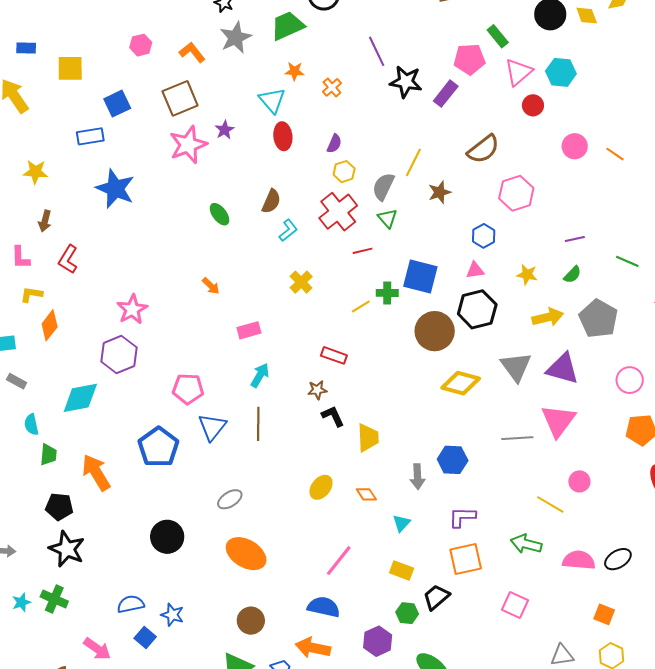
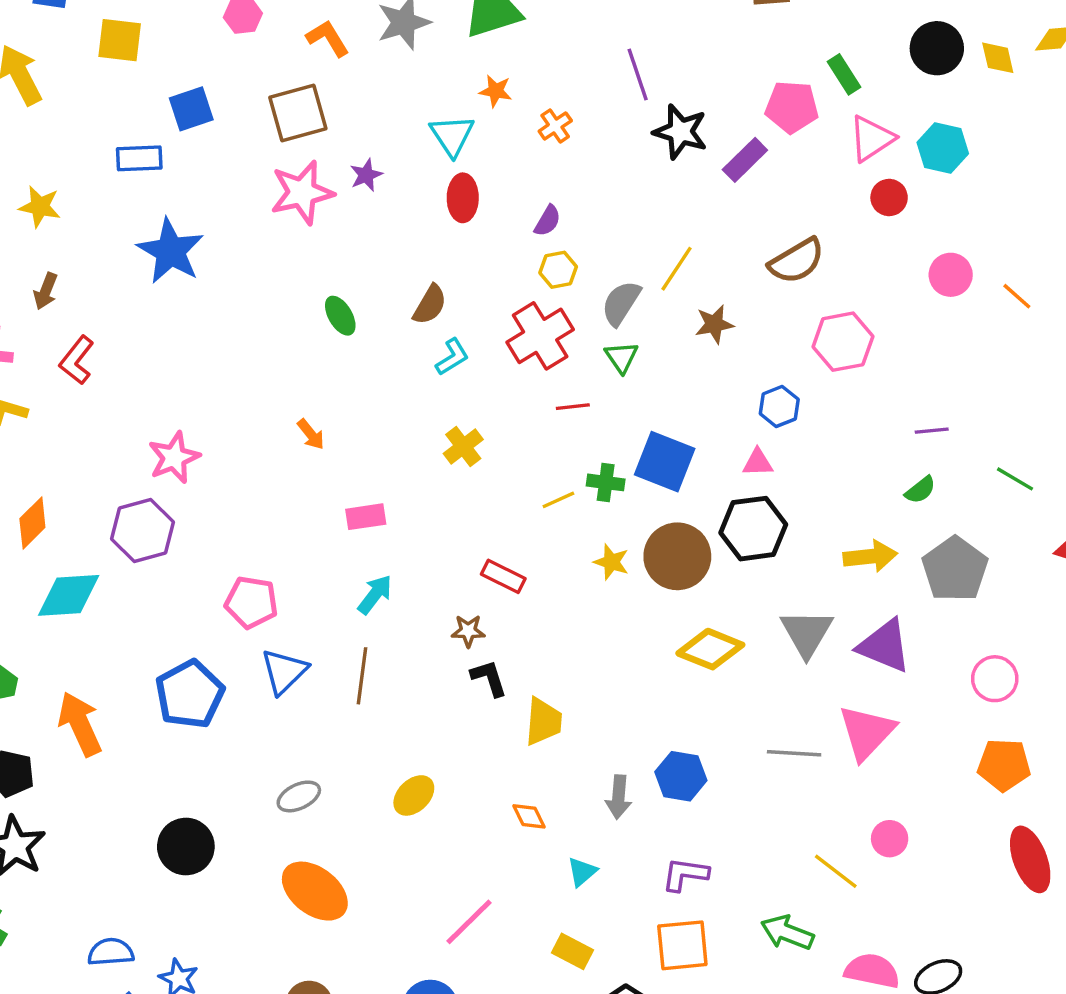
yellow star: (527, 275) -> (611, 562), moved
orange diamond: (50, 325) -> (32, 523), moved
yellow ellipse: (321, 487) -> (414, 795), moved

